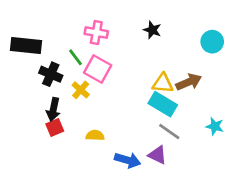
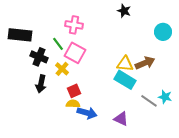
black star: (152, 30) -> (124, 11), moved
red square: (55, 128) -> (74, 91), moved
gray line: (169, 131) -> (149, 101), moved
blue arrow: (128, 160) -> (87, 113), moved

